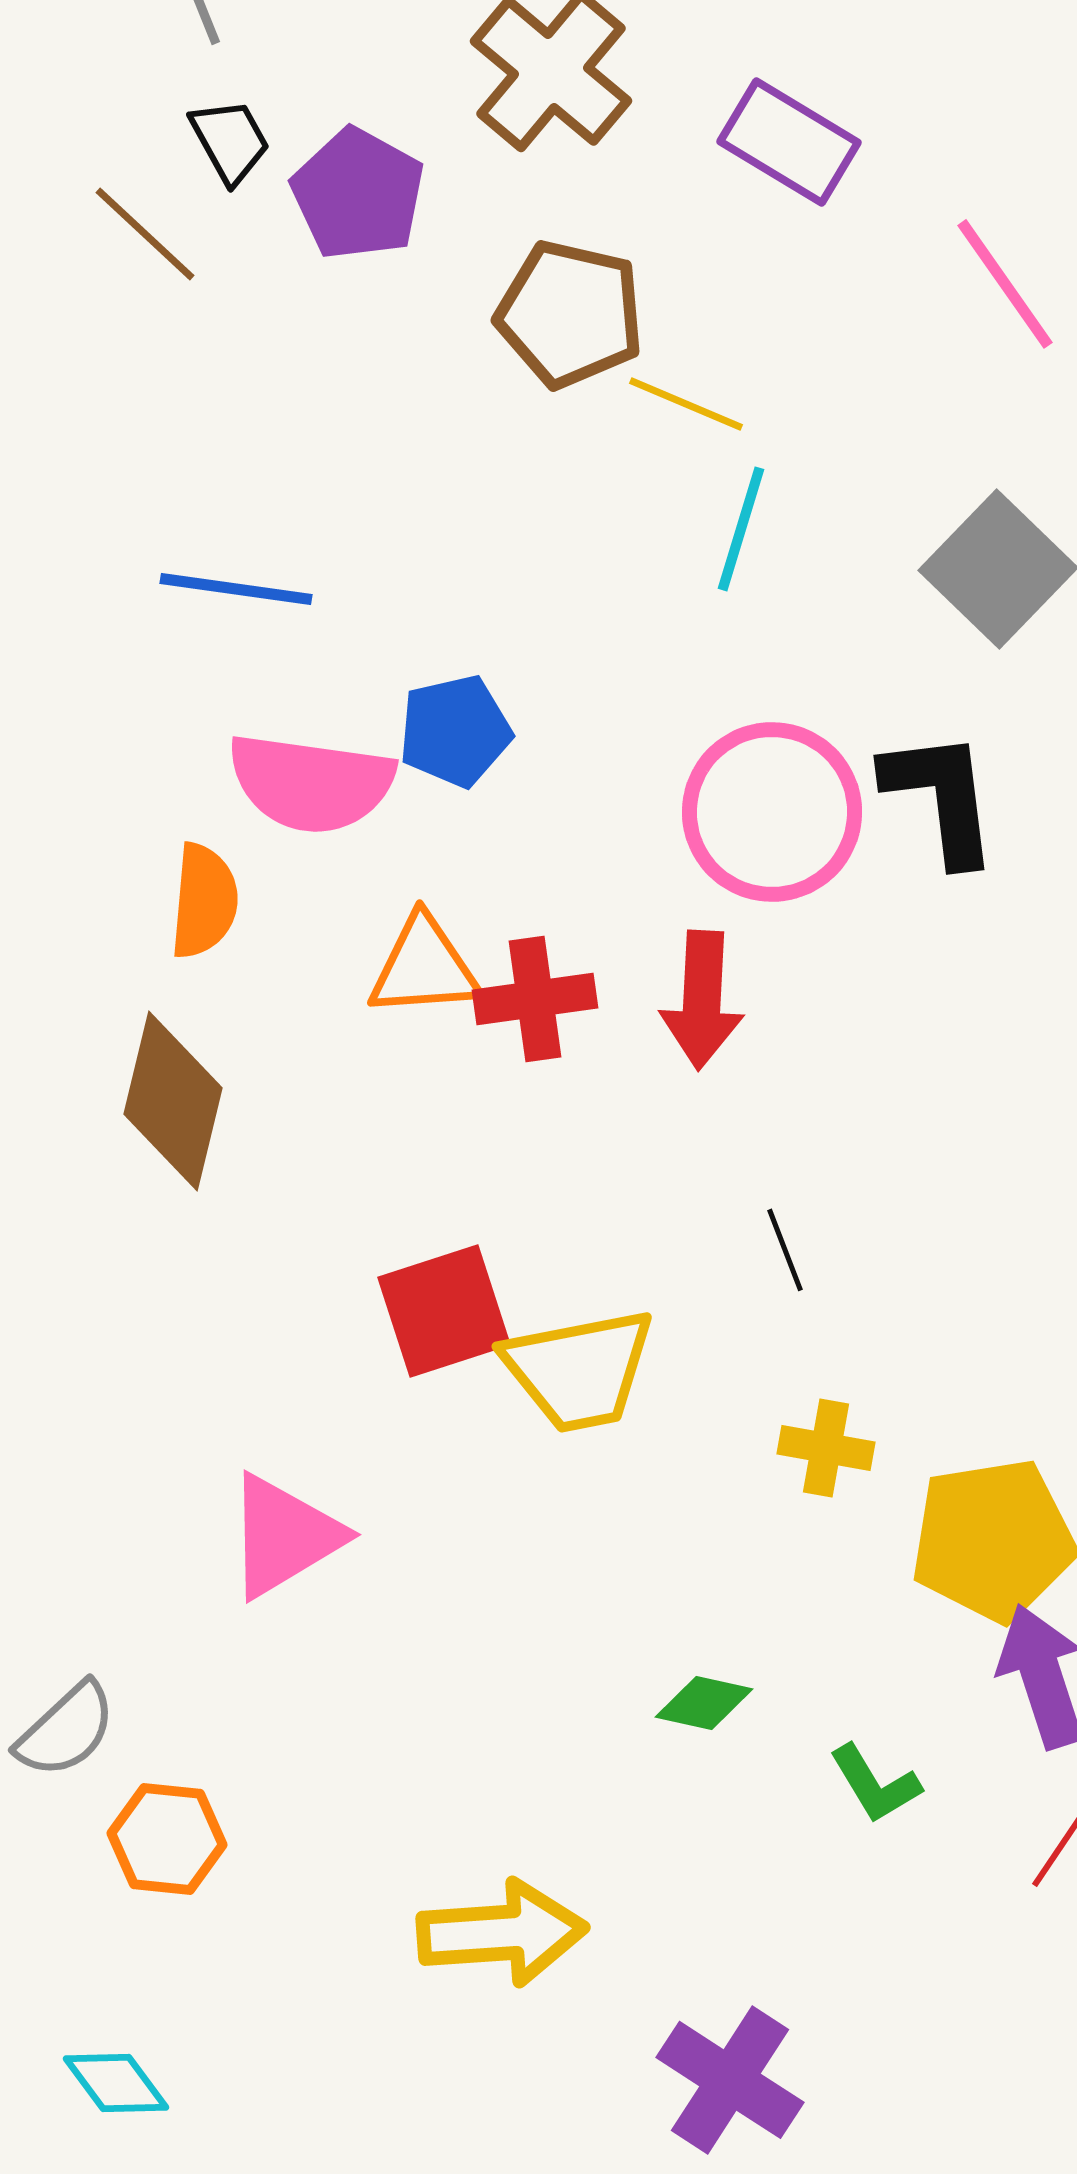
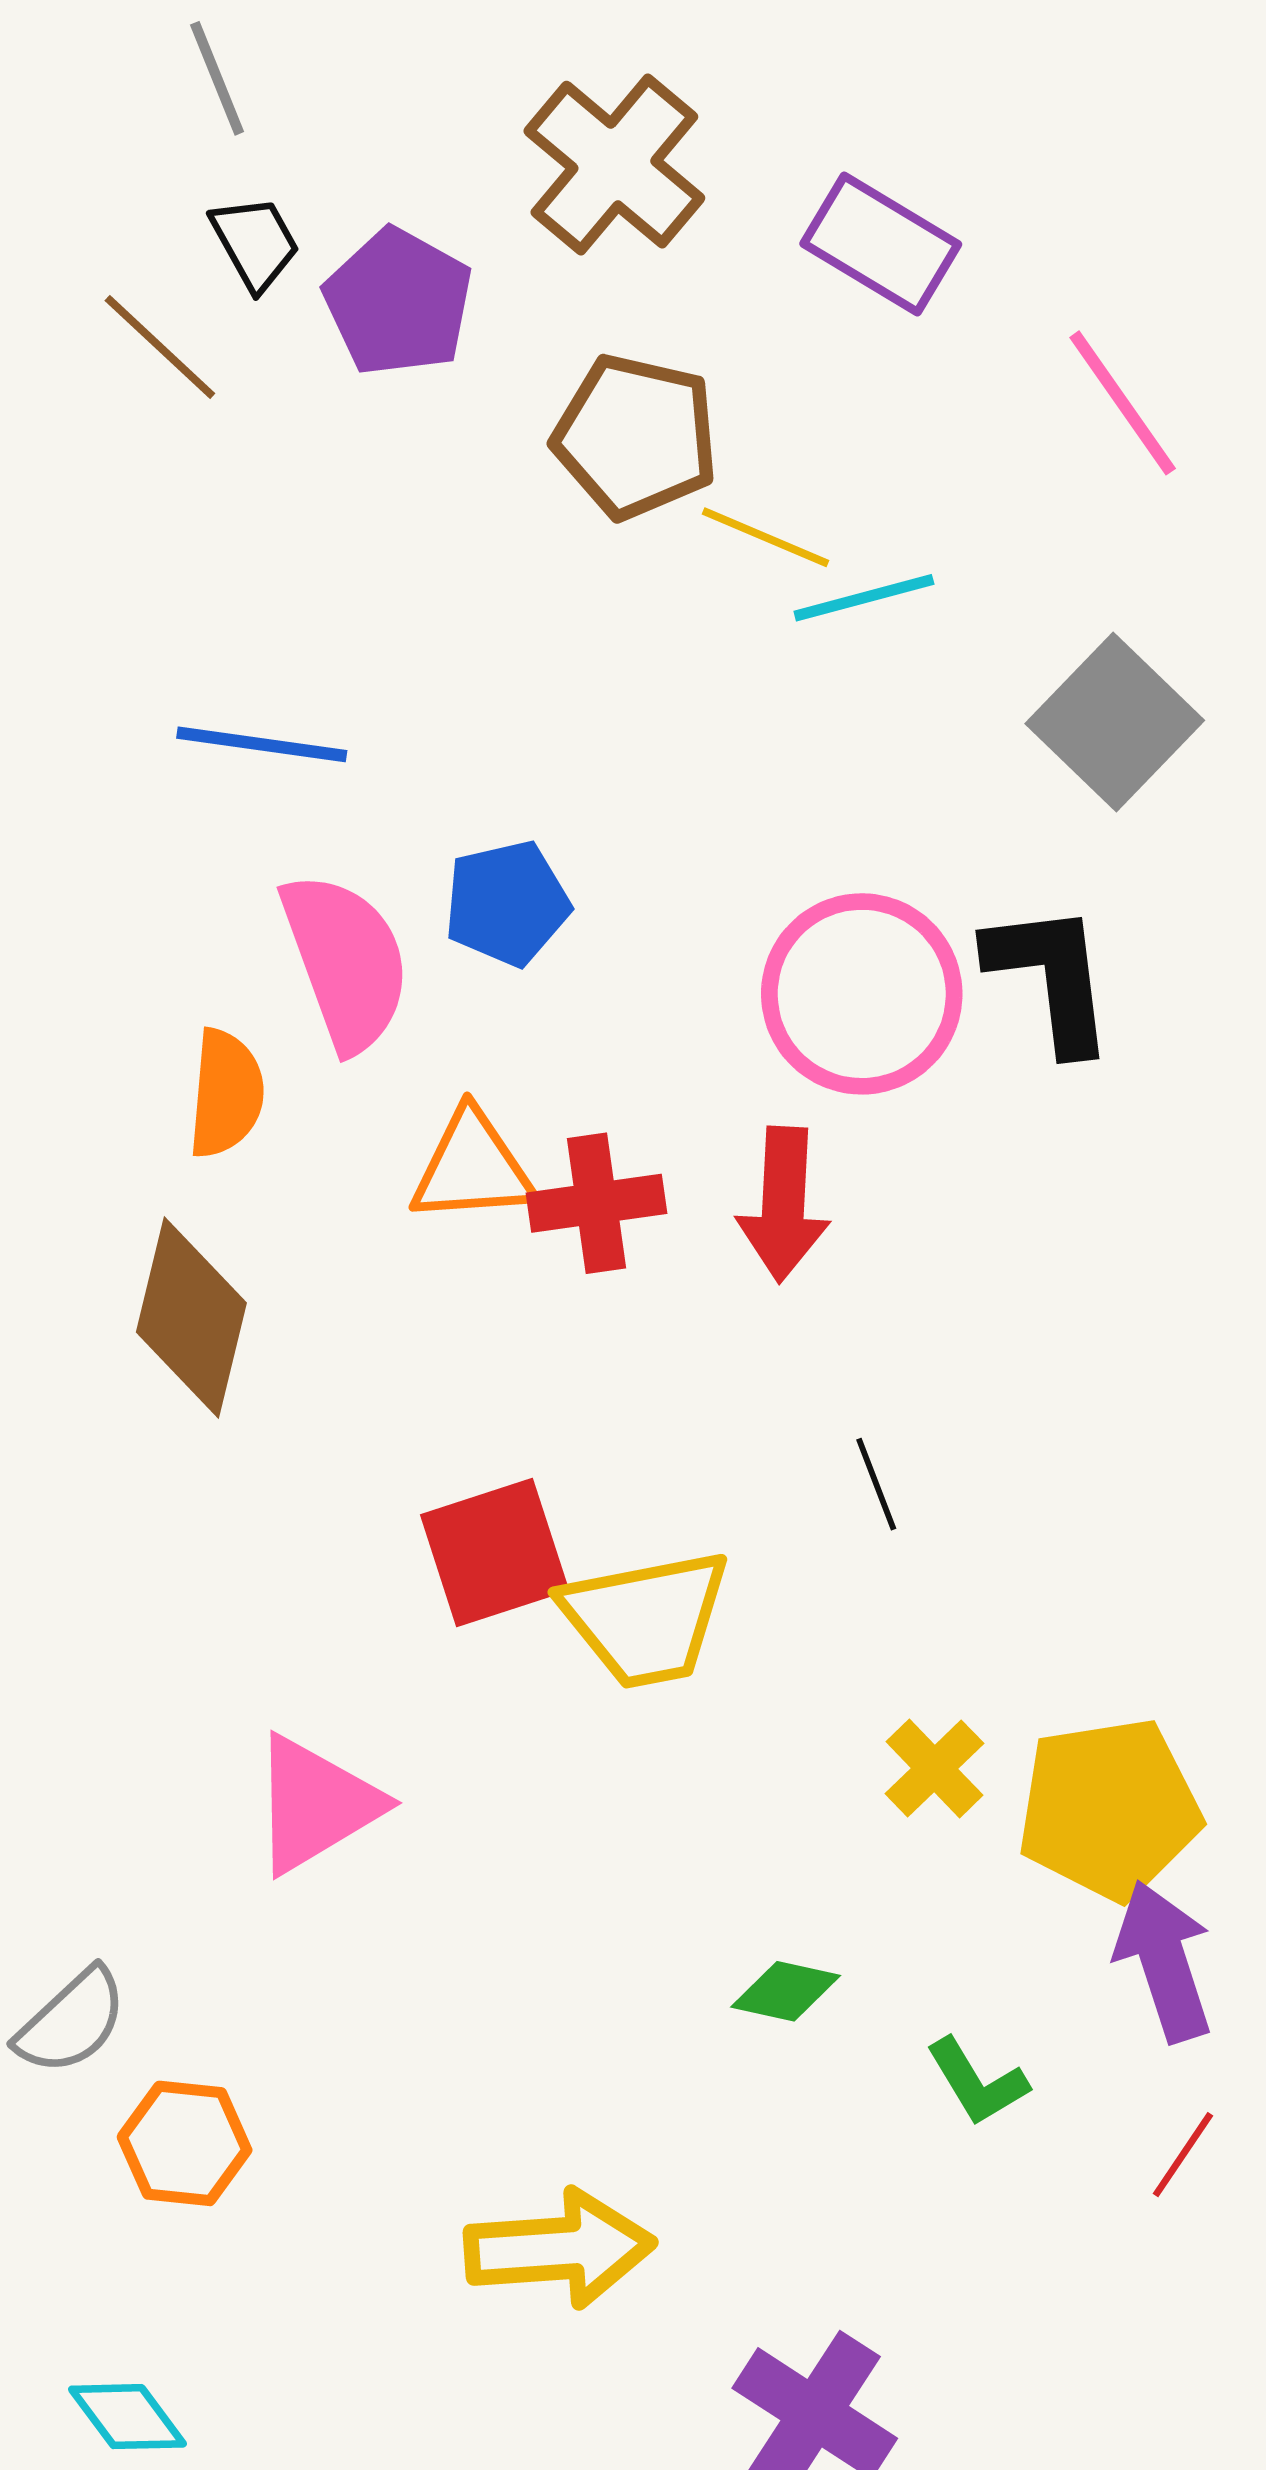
cyan line: (741, 529) -> (864, 598), moved, turned 58
pink semicircle: (311, 783) -> (346, 961), turned -118
yellow cross: (826, 1448) -> (934, 1768), moved, turned 36

